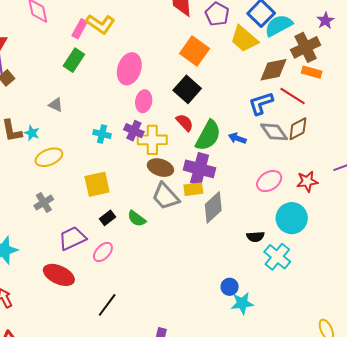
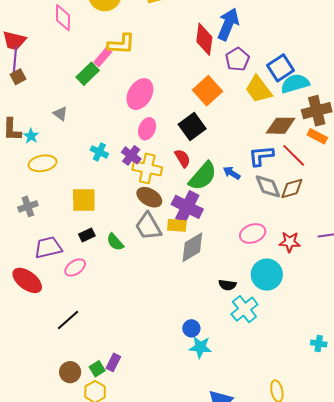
yellow L-shape: (100, 24) -> (121, 44), turned -44
pink rectangle: (80, 29) -> (103, 57), moved
blue arrow: (237, 138) -> (232, 173), moved

